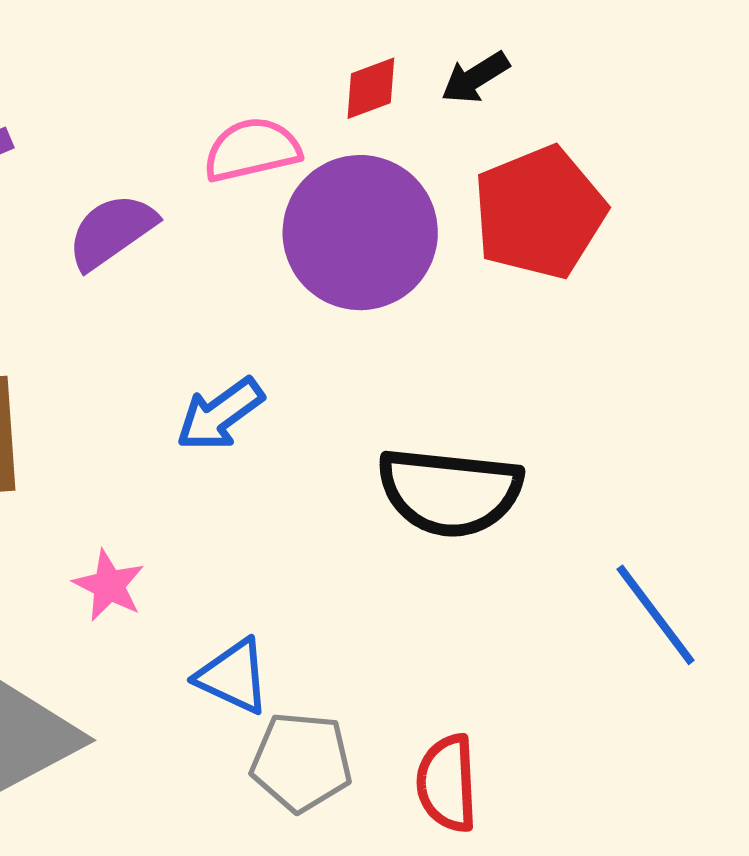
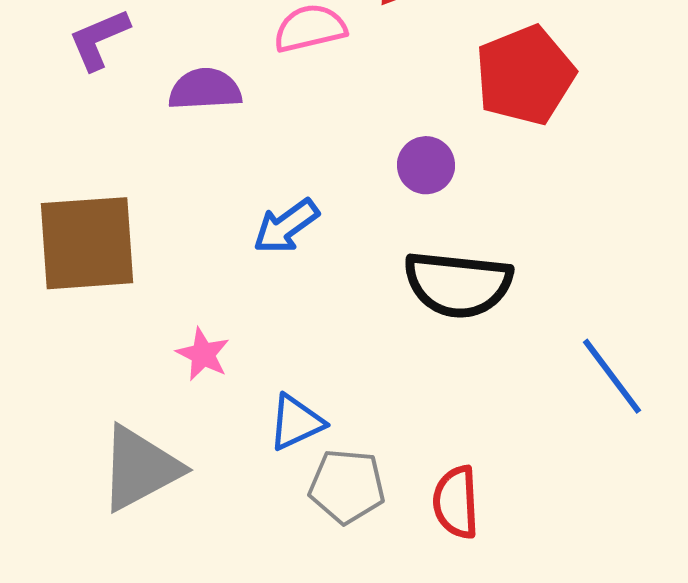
purple semicircle: (112, 231) -> (205, 89), turned 32
purple circle: (360, 233) -> (426, 165), moved, size x0.5
blue triangle: (233, 676) -> (296, 422), turned -50

